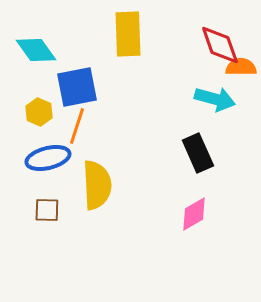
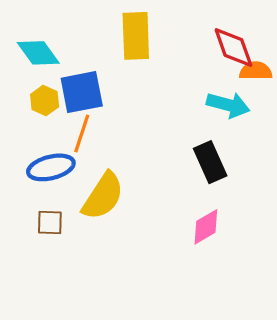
yellow hexagon: (39, 112) -> (45, 101), moved
yellow semicircle: (97, 185) -> (103, 196), turned 36

